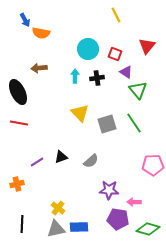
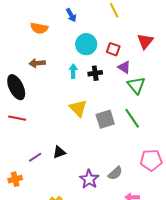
blue arrow: (25, 20) -> (71, 15), moved
gray semicircle: (91, 161) -> (115, 173), moved
purple star: (109, 190) -> (89, 179), moved, turned 30

